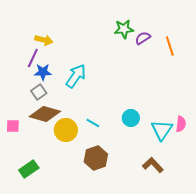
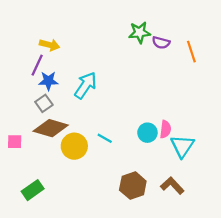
purple semicircle: (143, 38) -> (161, 43), turned -133
pink semicircle: (181, 124) -> (165, 129), moved
brown hexagon: (96, 158) -> (133, 186), moved

